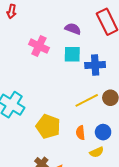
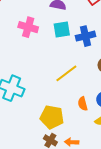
yellow line: (87, 100) -> (66, 73), moved
yellow pentagon: (48, 126) -> (52, 117), moved

